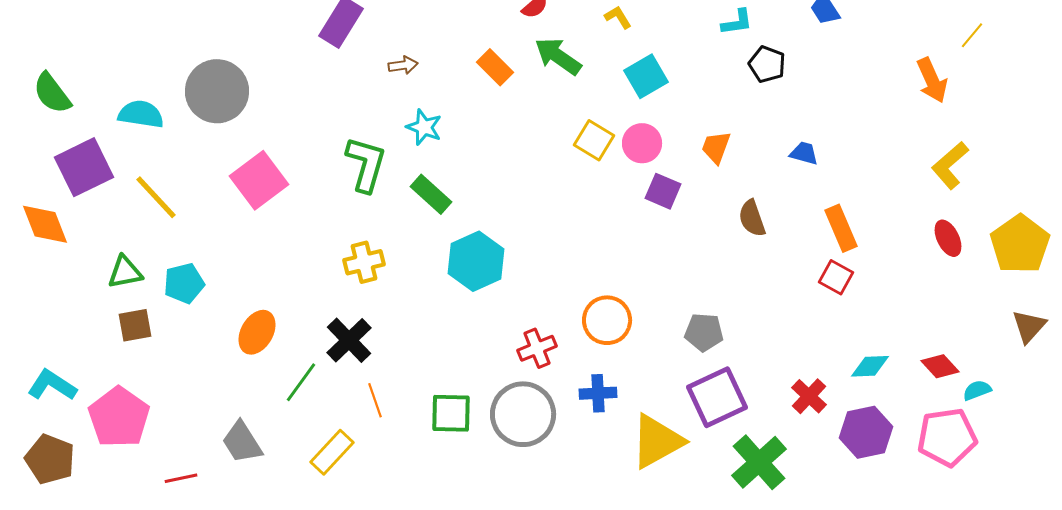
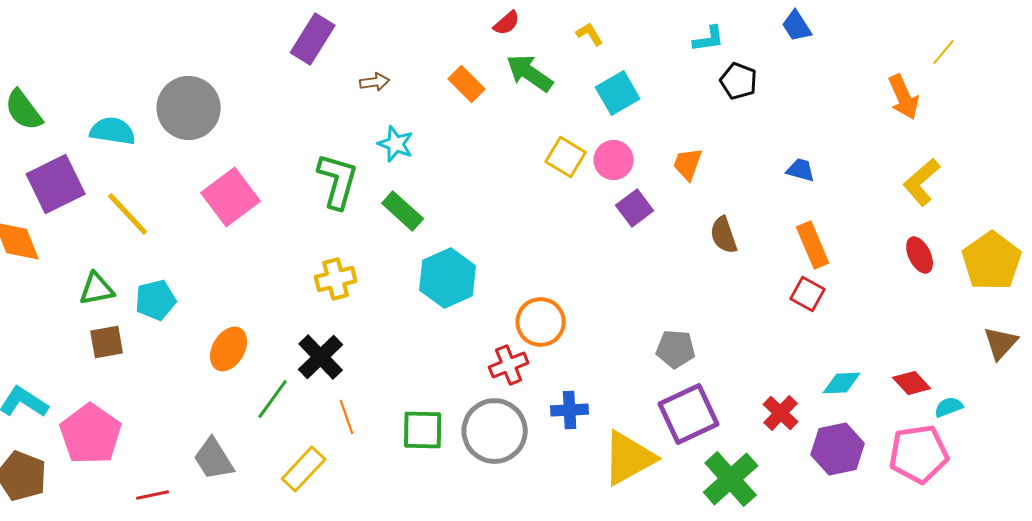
blue trapezoid: (804, 153) -> (801, 170), moved
purple square: (663, 191) -> (635, 208), turned 30
orange circle: (607, 320) -> (541, 322), moved

